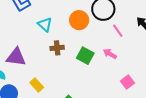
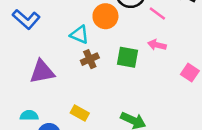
cyan triangle: (45, 24) -> (80, 35), moved
purple triangle: (16, 57) -> (42, 72), moved

